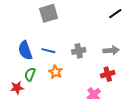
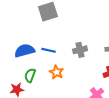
blue semicircle: (25, 50) -> (25, 51), turned 96

